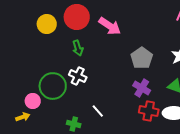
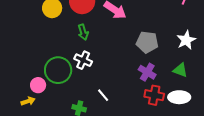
gray pentagon: (142, 58) -> (147, 42), turned -30

